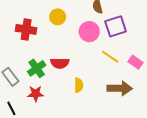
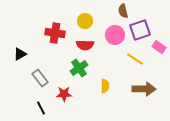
pink rectangle: (135, 62) -> (159, 47), moved
red semicircle: (60, 63) -> (85, 45), moved
green cross: (37, 68) -> (79, 68), moved

